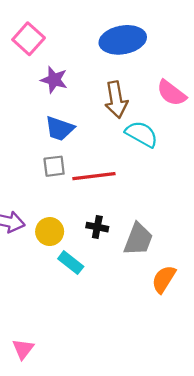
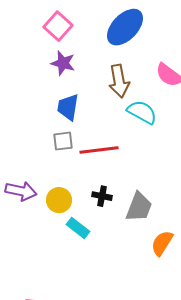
pink square: (29, 39) -> (58, 26), moved
blue ellipse: (123, 40) -> (125, 27), turned -36
blue trapezoid: (60, 129) -> (68, 107), turned 80

